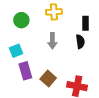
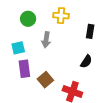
gray arrow: (52, 41) -> (46, 40), moved
black semicircle: (80, 42) -> (86, 61), moved, turned 32

